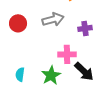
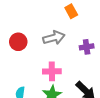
pink cross: (67, 54) -> (52, 71), moved

